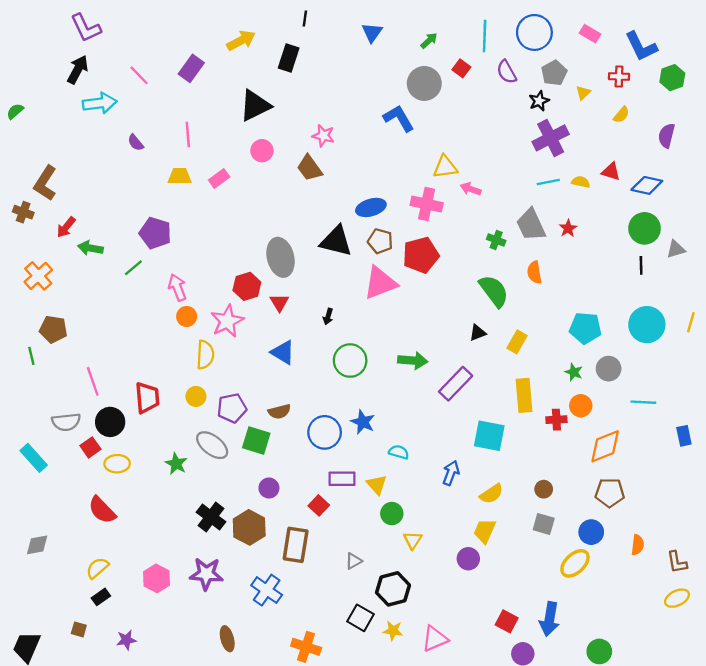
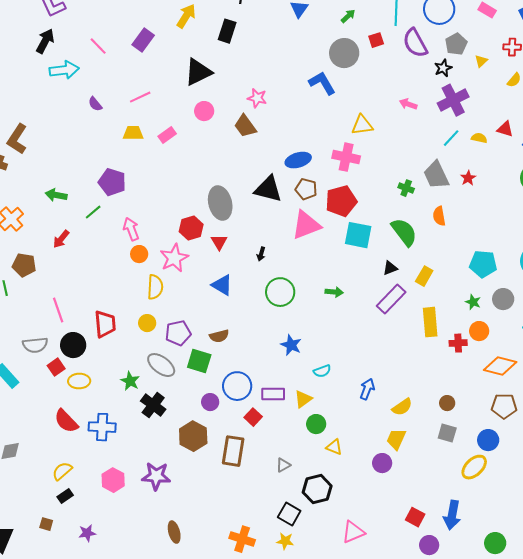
yellow arrow: (241, 41) -> (186, 16), turned -30
red square: (461, 68) -> (376, 40), turned 35
purple semicircle: (507, 72) -> (415, 43), size x1.4
pink line: (188, 134) -> (140, 97), turned 70
cyan line: (548, 182) -> (451, 138), turned -36
pink arrow: (471, 189) -> (408, 104), moved
red arrow: (66, 227) -> (61, 239), moved
green arrow: (413, 361) -> (334, 292), size x0.7
purple rectangle: (456, 384) -> (391, 299), moved
blue circle: (325, 432) -> (237, 386), moved
cyan square: (489, 436) -> (358, 235), moved
orange diamond: (605, 446) -> (500, 366), turned 36
cyan semicircle: (399, 452) -> (322, 371), turned 144
yellow triangle: (377, 485) -> (303, 399), turned 36
black cross: (211, 517) -> (153, 405), moved
yellow triangle: (413, 540) -> (334, 447), turned -42
blue cross: (267, 590) -> (102, 427), moved, turned -32
yellow star: (393, 631) -> (285, 541), moved

